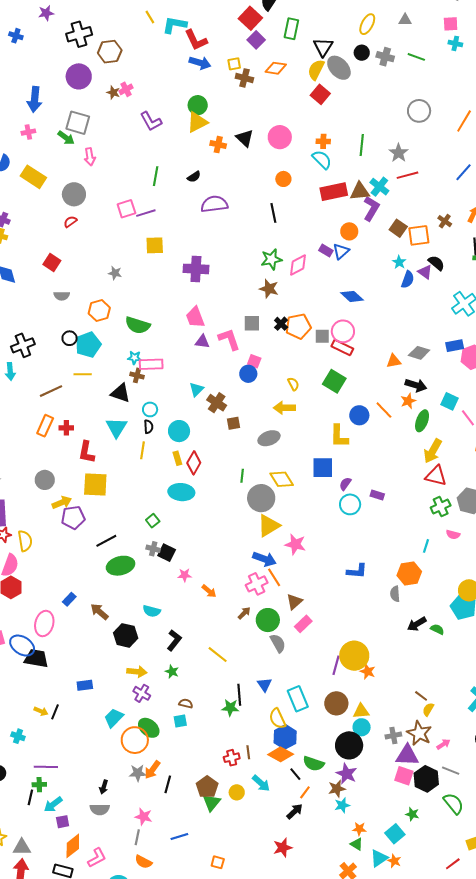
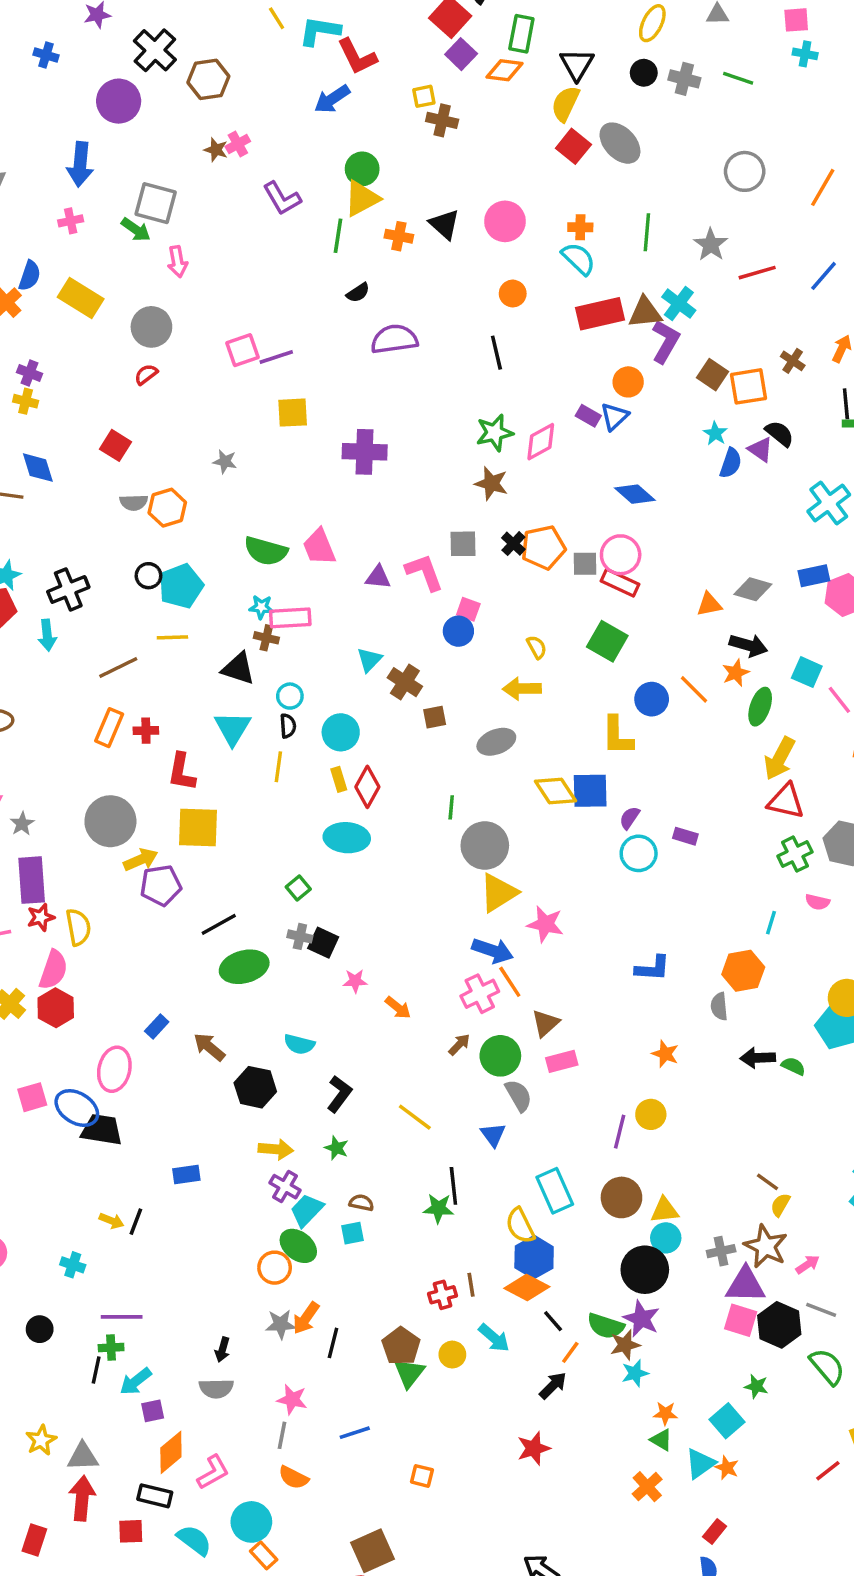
black cross: (79, 34) -> (155, 50), turned -30
blue arrow: (200, 63) -> (332, 99), moved, turned 130
orange diamond: (276, 68) -> (504, 70), moved
gray ellipse: (339, 68) -> (620, 143), moved
purple circle: (79, 76) -> (119, 101), moved
red line: (408, 175) -> (757, 273), moved
green line: (156, 176) -> (338, 236), moved
orange hexagon: (99, 311) -> (167, 508), moved
pink trapezoid: (195, 317) -> (319, 547), moved
yellow diamond: (282, 479) -> (555, 791), moved
gray circle: (45, 480) -> (110, 821), size x1.5
pink rectangle: (303, 624) -> (562, 1061), turned 30
black arrow: (417, 624) -> (758, 1058), turned 30
yellow circle: (354, 656) -> (651, 1114), size x0.6
orange star: (368, 672) -> (665, 1054), moved
blue triangle: (264, 685) -> (493, 1135), moved
cyan trapezoid: (114, 718) -> (307, 1210), moved
orange circle: (135, 740) -> (275, 1268), size x0.7
green semicircle: (314, 764) -> (606, 1326), moved

